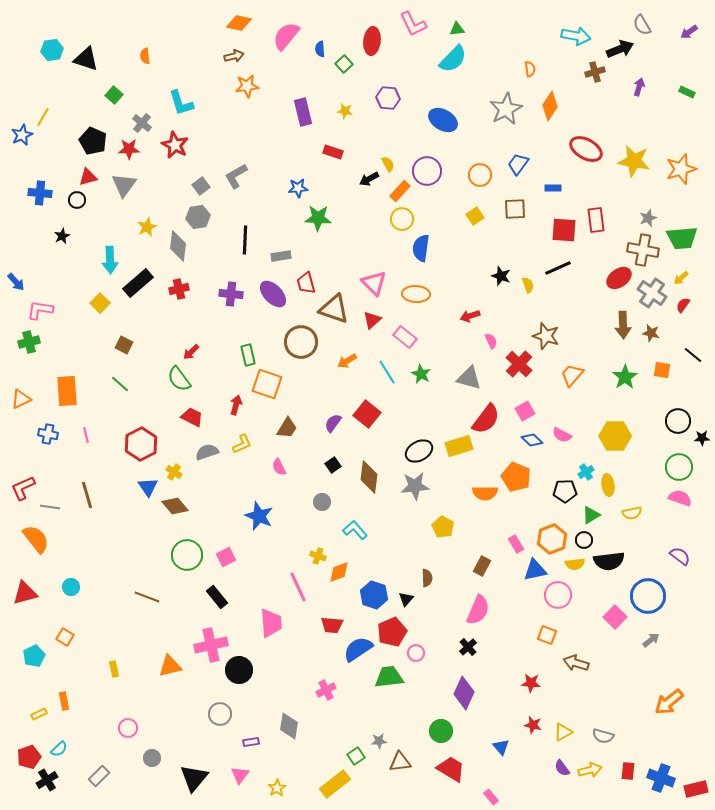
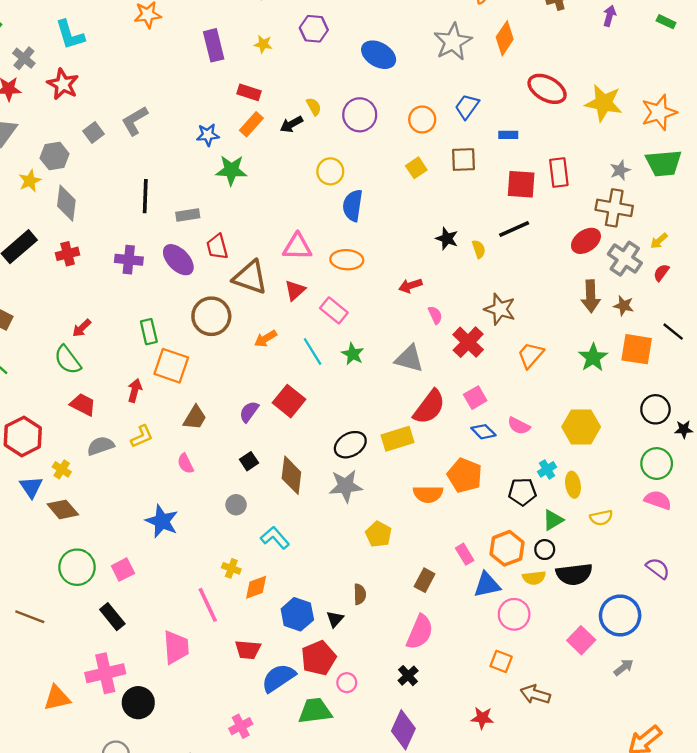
orange rectangle: (400, 191) -> (251, 124), moved
gray hexagon: (198, 217) -> (55, 156), moved
green trapezoid: (682, 238) -> (664, 163), moved
pink triangle: (374, 283) -> (297, 247), turned -44
orange square: (662, 370) -> (637, 349), size x1.6

